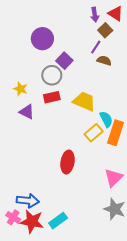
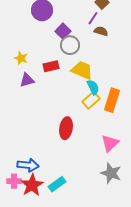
gray circle: (52, 75) -> (70, 45), moved
purple triangle: (27, 112) -> (27, 80), turned -42
cyan semicircle: (106, 119) -> (93, 87), moved
pink cross: (13, 217) -> (14, 181), turned -32
red star: (32, 222) -> (32, 185), turned 30

